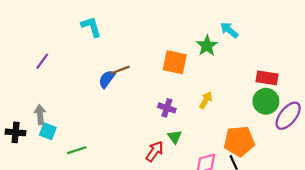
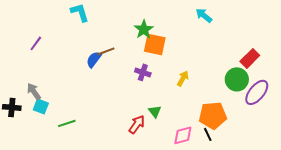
green star: (207, 46) -> (144, 29), moved
red rectangle: (267, 78) -> (250, 58), moved, turned -54
purple cross: (167, 108) -> (143, 72), moved
gray arrow: (40, 115) -> (34, 91), turned -30

